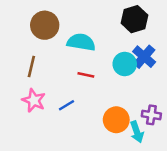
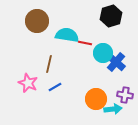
blue cross: (144, 57) -> (116, 62), moved
brown line: (31, 66) -> (49, 64), moved
red line: (86, 75) -> (85, 43), moved
cyan arrow: (137, 132) -> (113, 109), turned -78

